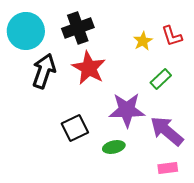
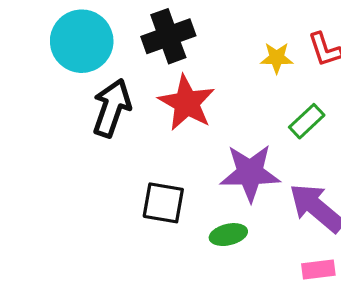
yellow star: (143, 41) -> (277, 58), turned 30
black square: (75, 128) -> (163, 203), turned 36

